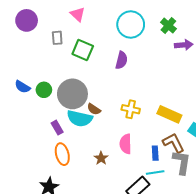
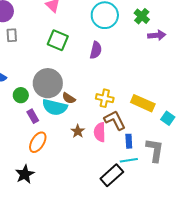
gray rectangle: (57, 38) -> (12, 35), moved
green circle: (44, 90) -> (21, 95), moved
brown L-shape: (174, 143) -> (115, 120), moved
orange ellipse: (62, 154) -> (38, 142), turned 45
brown star: (101, 158) -> (78, 131), moved

